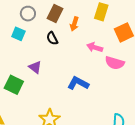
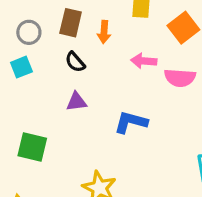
cyan square: (18, 34) -> (21, 67), turned -32
purple triangle: (35, 67) -> (76, 102), moved, turned -32

